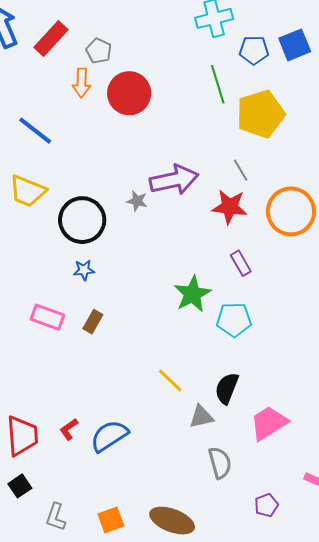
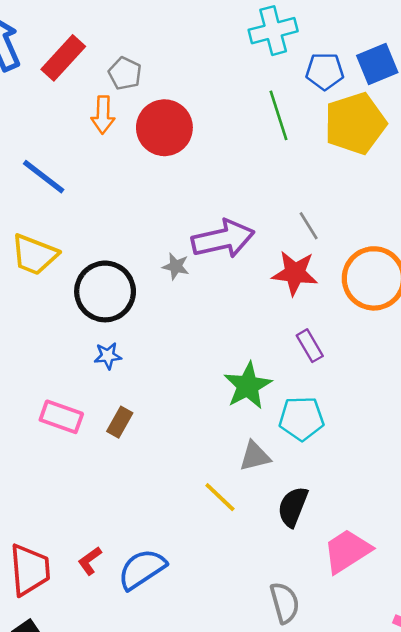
yellow pentagon: (261, 114) -> (355, 123), moved
gray triangle: (201, 417) -> (255, 456), moved

